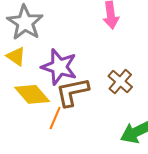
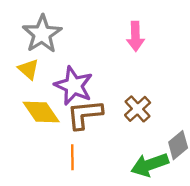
orange line: (55, 118) -> (72, 157), moved, turned -30

